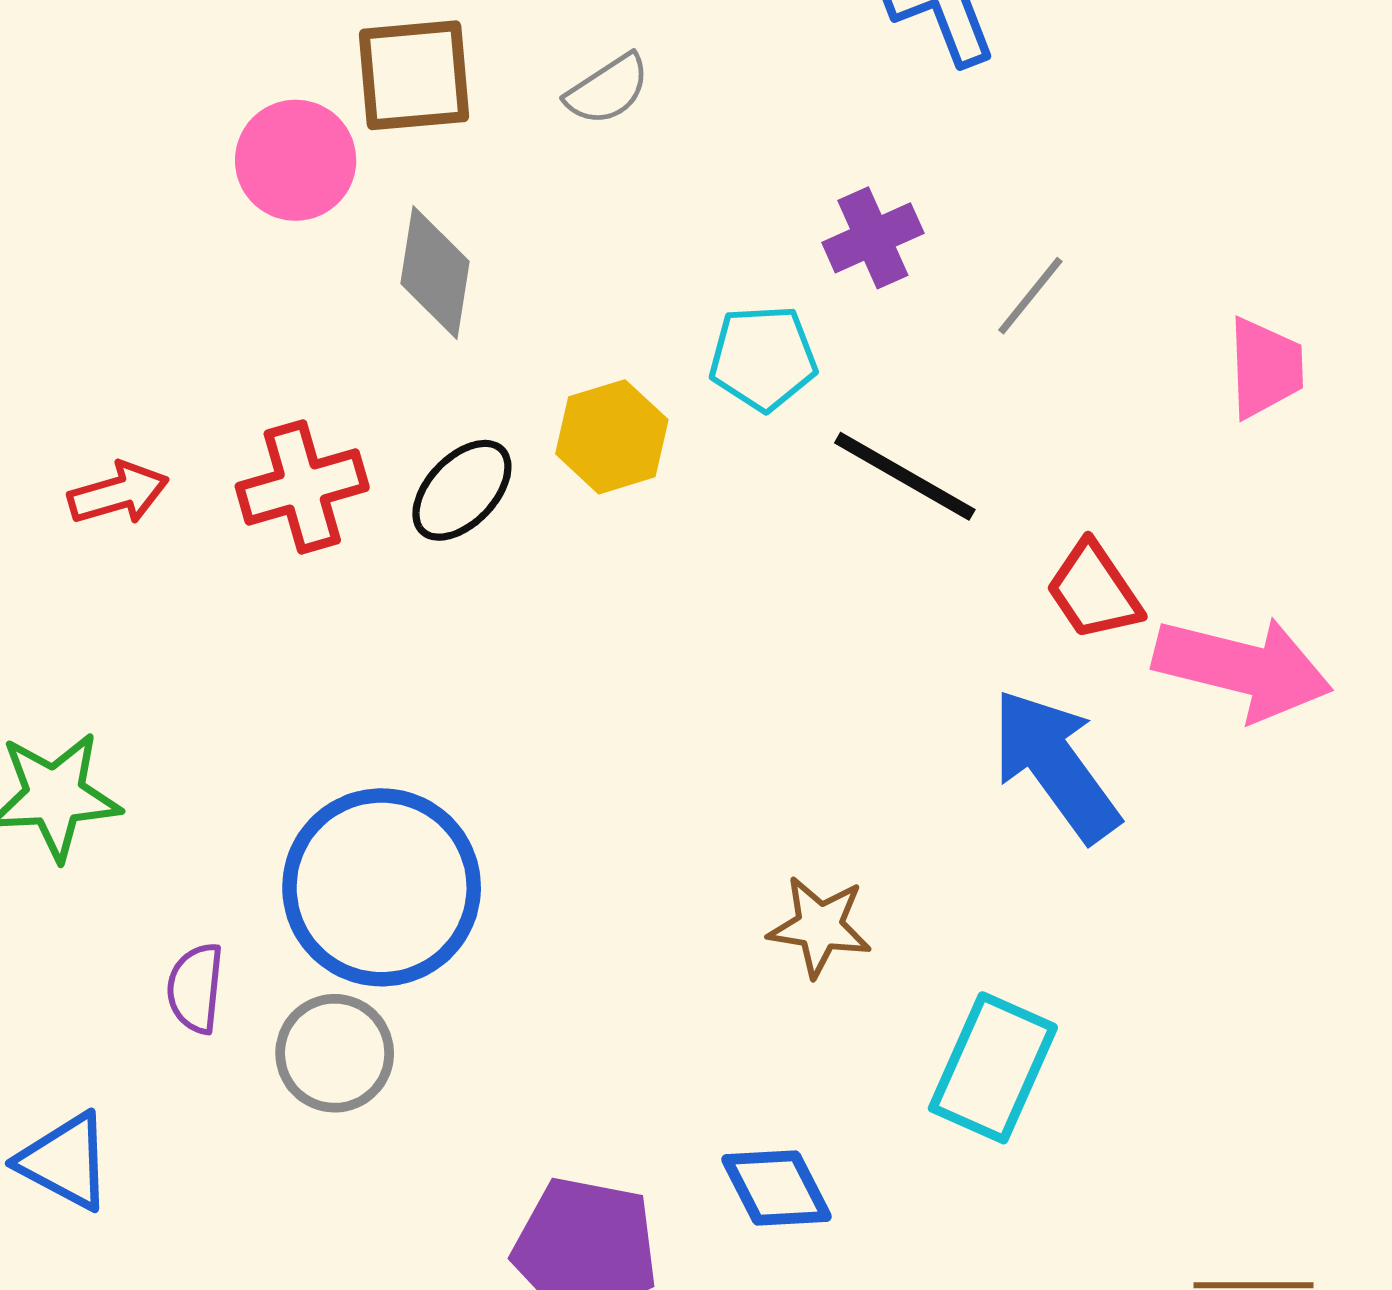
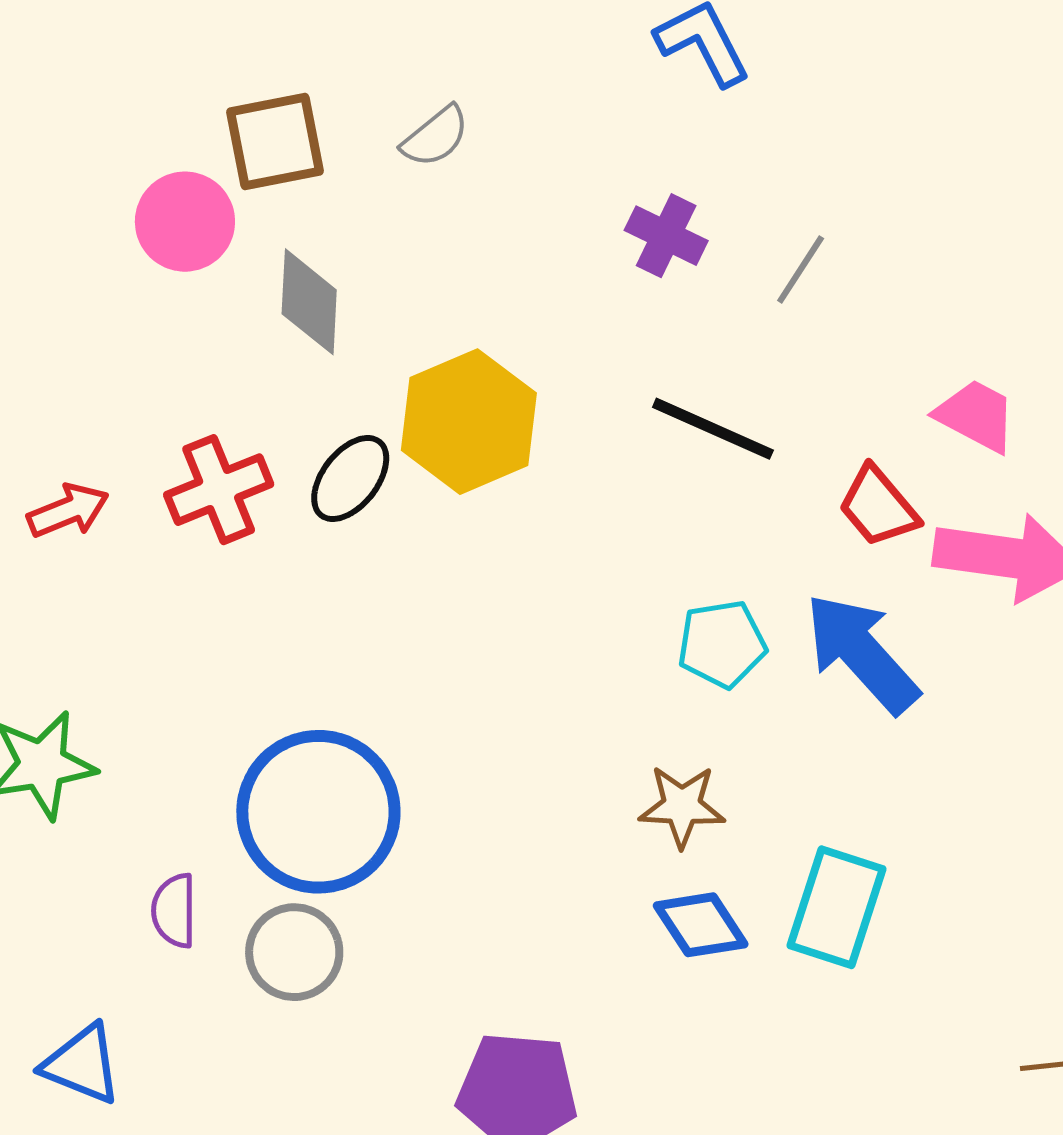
purple cross: (873, 238) -> (666, 236), turned -34
cyan pentagon: (763, 358) -> (722, 644), moved
pink trapezoid: (1265, 368) -> (976, 416), moved, turned -54
yellow hexagon: (612, 437) -> (469, 422), size x1.5
blue diamond: (777, 1188) -> (701, 925), moved

